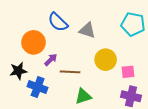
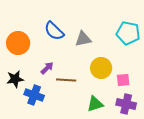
gray triangle: (87, 30) -> (83, 39), turned -30
orange circle: (34, 42) -> (18, 43), moved
green triangle: (83, 96) -> (95, 104), moved

